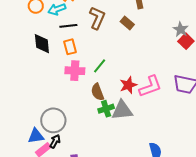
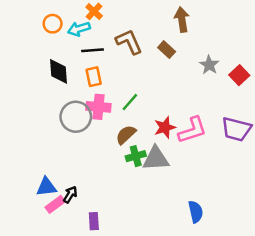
brown L-shape: (97, 18) -> (129, 42), turned -50
gray star: (181, 29) -> (209, 65), moved
brown semicircle: (97, 92) -> (126, 135), turned 66
gray circle: (53, 120) -> (76, 117), moved

